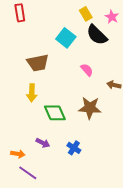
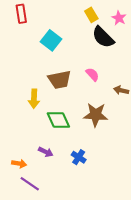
cyan square: (66, 38) -> (51, 40), moved
brown trapezoid: (38, 63) -> (59, 80), moved

